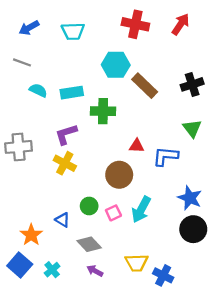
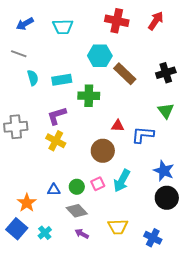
cyan semicircle: (38, 90) -> (33, 78), turned 49
green circle: (89, 206) -> (77, 187), moved
blue triangle: (62, 220) -> (54, 190), turned -32
blue cross: (163, 275) -> (153, 238), moved

